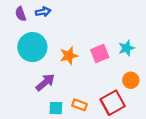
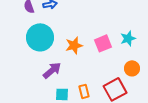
orange rectangle: (79, 105) -> (84, 91), turned 56

